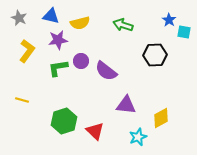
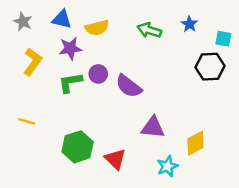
blue star: (169, 20) -> (189, 24), moved
black hexagon: (155, 55) -> (210, 67), moved

